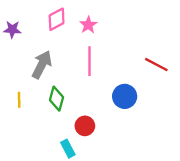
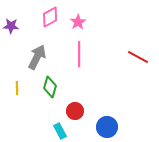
blue circle: (125, 96) -> (107, 127), moved

